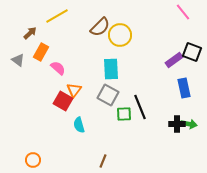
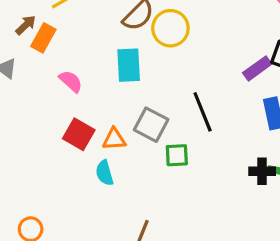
orange rectangle: (41, 52) -> (43, 38), moved
cyan rectangle: (111, 69) -> (129, 65), moved
orange triangle: (74, 90) -> (114, 139), moved, turned 49
black line: (140, 107) -> (203, 112), moved

